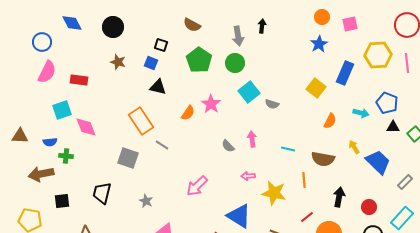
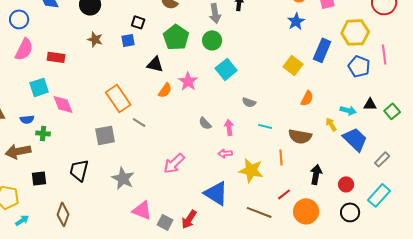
blue square: (151, 63) -> (128, 40), turned -32
pink line: (407, 63) -> (384, 54), moved
black triangle: (158, 87) -> (155, 64), moved
blue pentagon: (387, 103) -> (359, 66), moved
gray semicircle: (272, 104) -> (249, 102), moved
cyan arrow: (361, 113) -> (348, 110), moved
pink arrow: (252, 139) -> (229, 127), moved
gray square: (128, 158) -> (105, 135), turned -30
gray star: (146, 201) -> (123, 178), size x1.6

